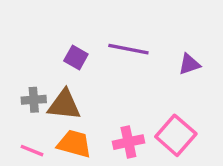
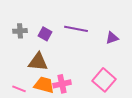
gray cross: (34, 100) -> (20, 31), moved
pink cross: (128, 142) -> (62, 84), moved

